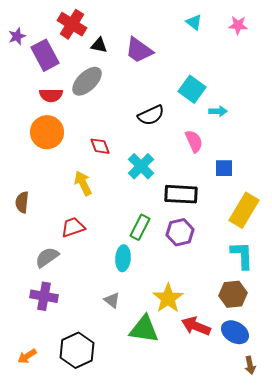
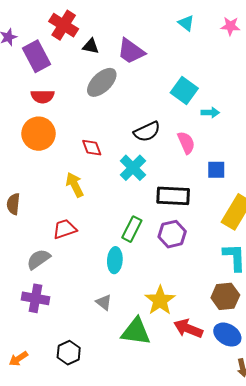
gray ellipse: (87, 81) -> (102, 82), moved
black semicircle: (151, 115) -> (147, 132), moved
black hexagon: (77, 350) -> (69, 353), size x0.7

